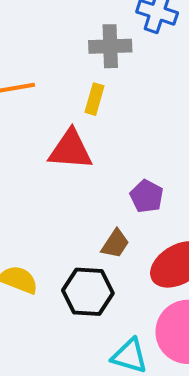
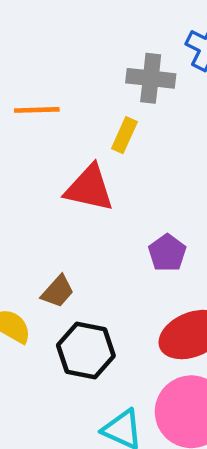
brown trapezoid: (115, 244) -> (58, 291), moved

